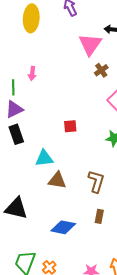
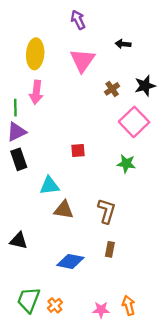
yellow ellipse: (31, 18) -> (35, 54), moved
pink triangle: (90, 44) -> (82, 60), moved
pink arrow: (32, 73) -> (36, 92), size x1.5
black triangle: (16, 208) -> (19, 241), size x0.7

